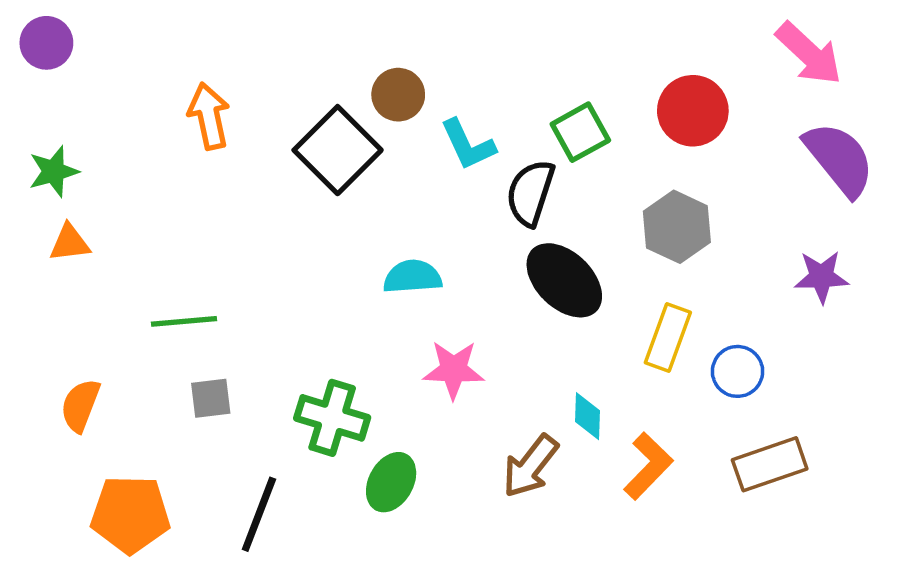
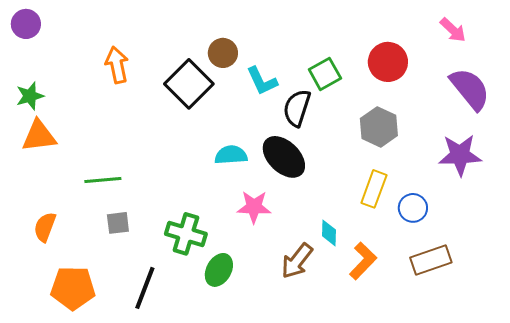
pink arrow: (809, 54) -> (453, 30), size x0.7
orange triangle: (70, 243) -> (39, 136), size x1.5
purple star: (821, 277) -> (460, 155), size x1.4
black ellipse: (564, 280) -> (284, 157), moved

